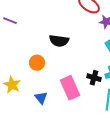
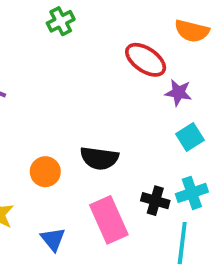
black semicircle: (59, 41) -> (99, 158), moved

